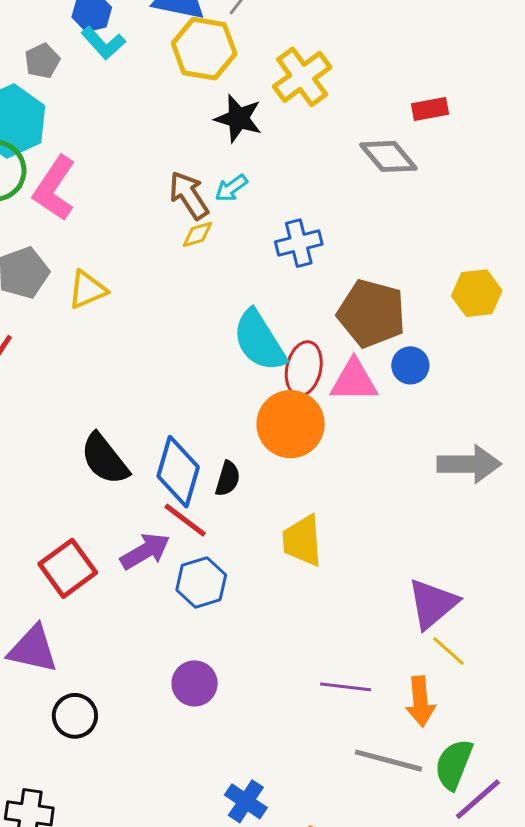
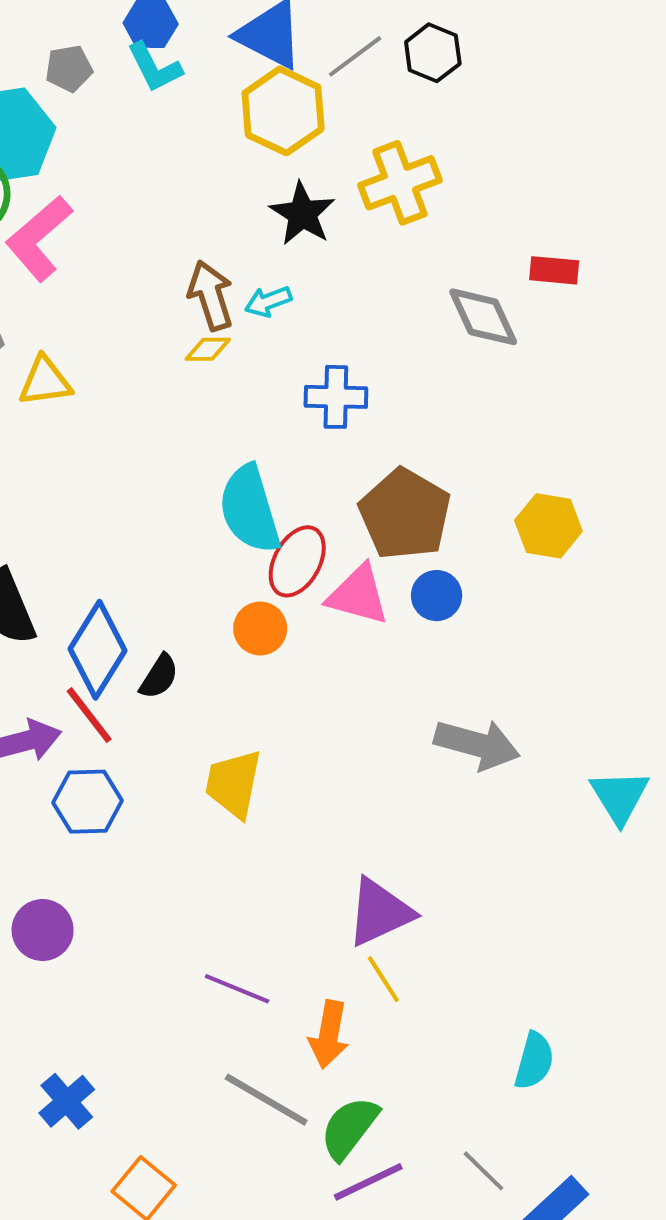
orange circle: (291, 424) -> (260, 629), size x0.6

